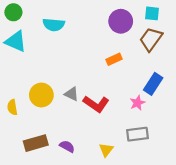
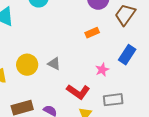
pink star: (137, 103) -> (102, 70), moved
red L-shape: (96, 104) -> (78, 92), moved

